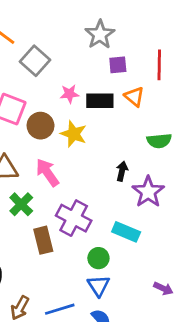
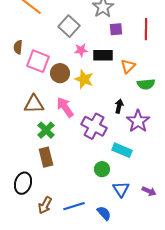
gray square: (35, 61) -> (69, 26), moved
orange triangle: (134, 97) -> (128, 66), moved, turned 35
purple cross: (74, 218) -> (94, 126), moved
brown rectangle: (43, 240) -> (46, 157), moved
blue triangle: (98, 286) -> (121, 189), moved

